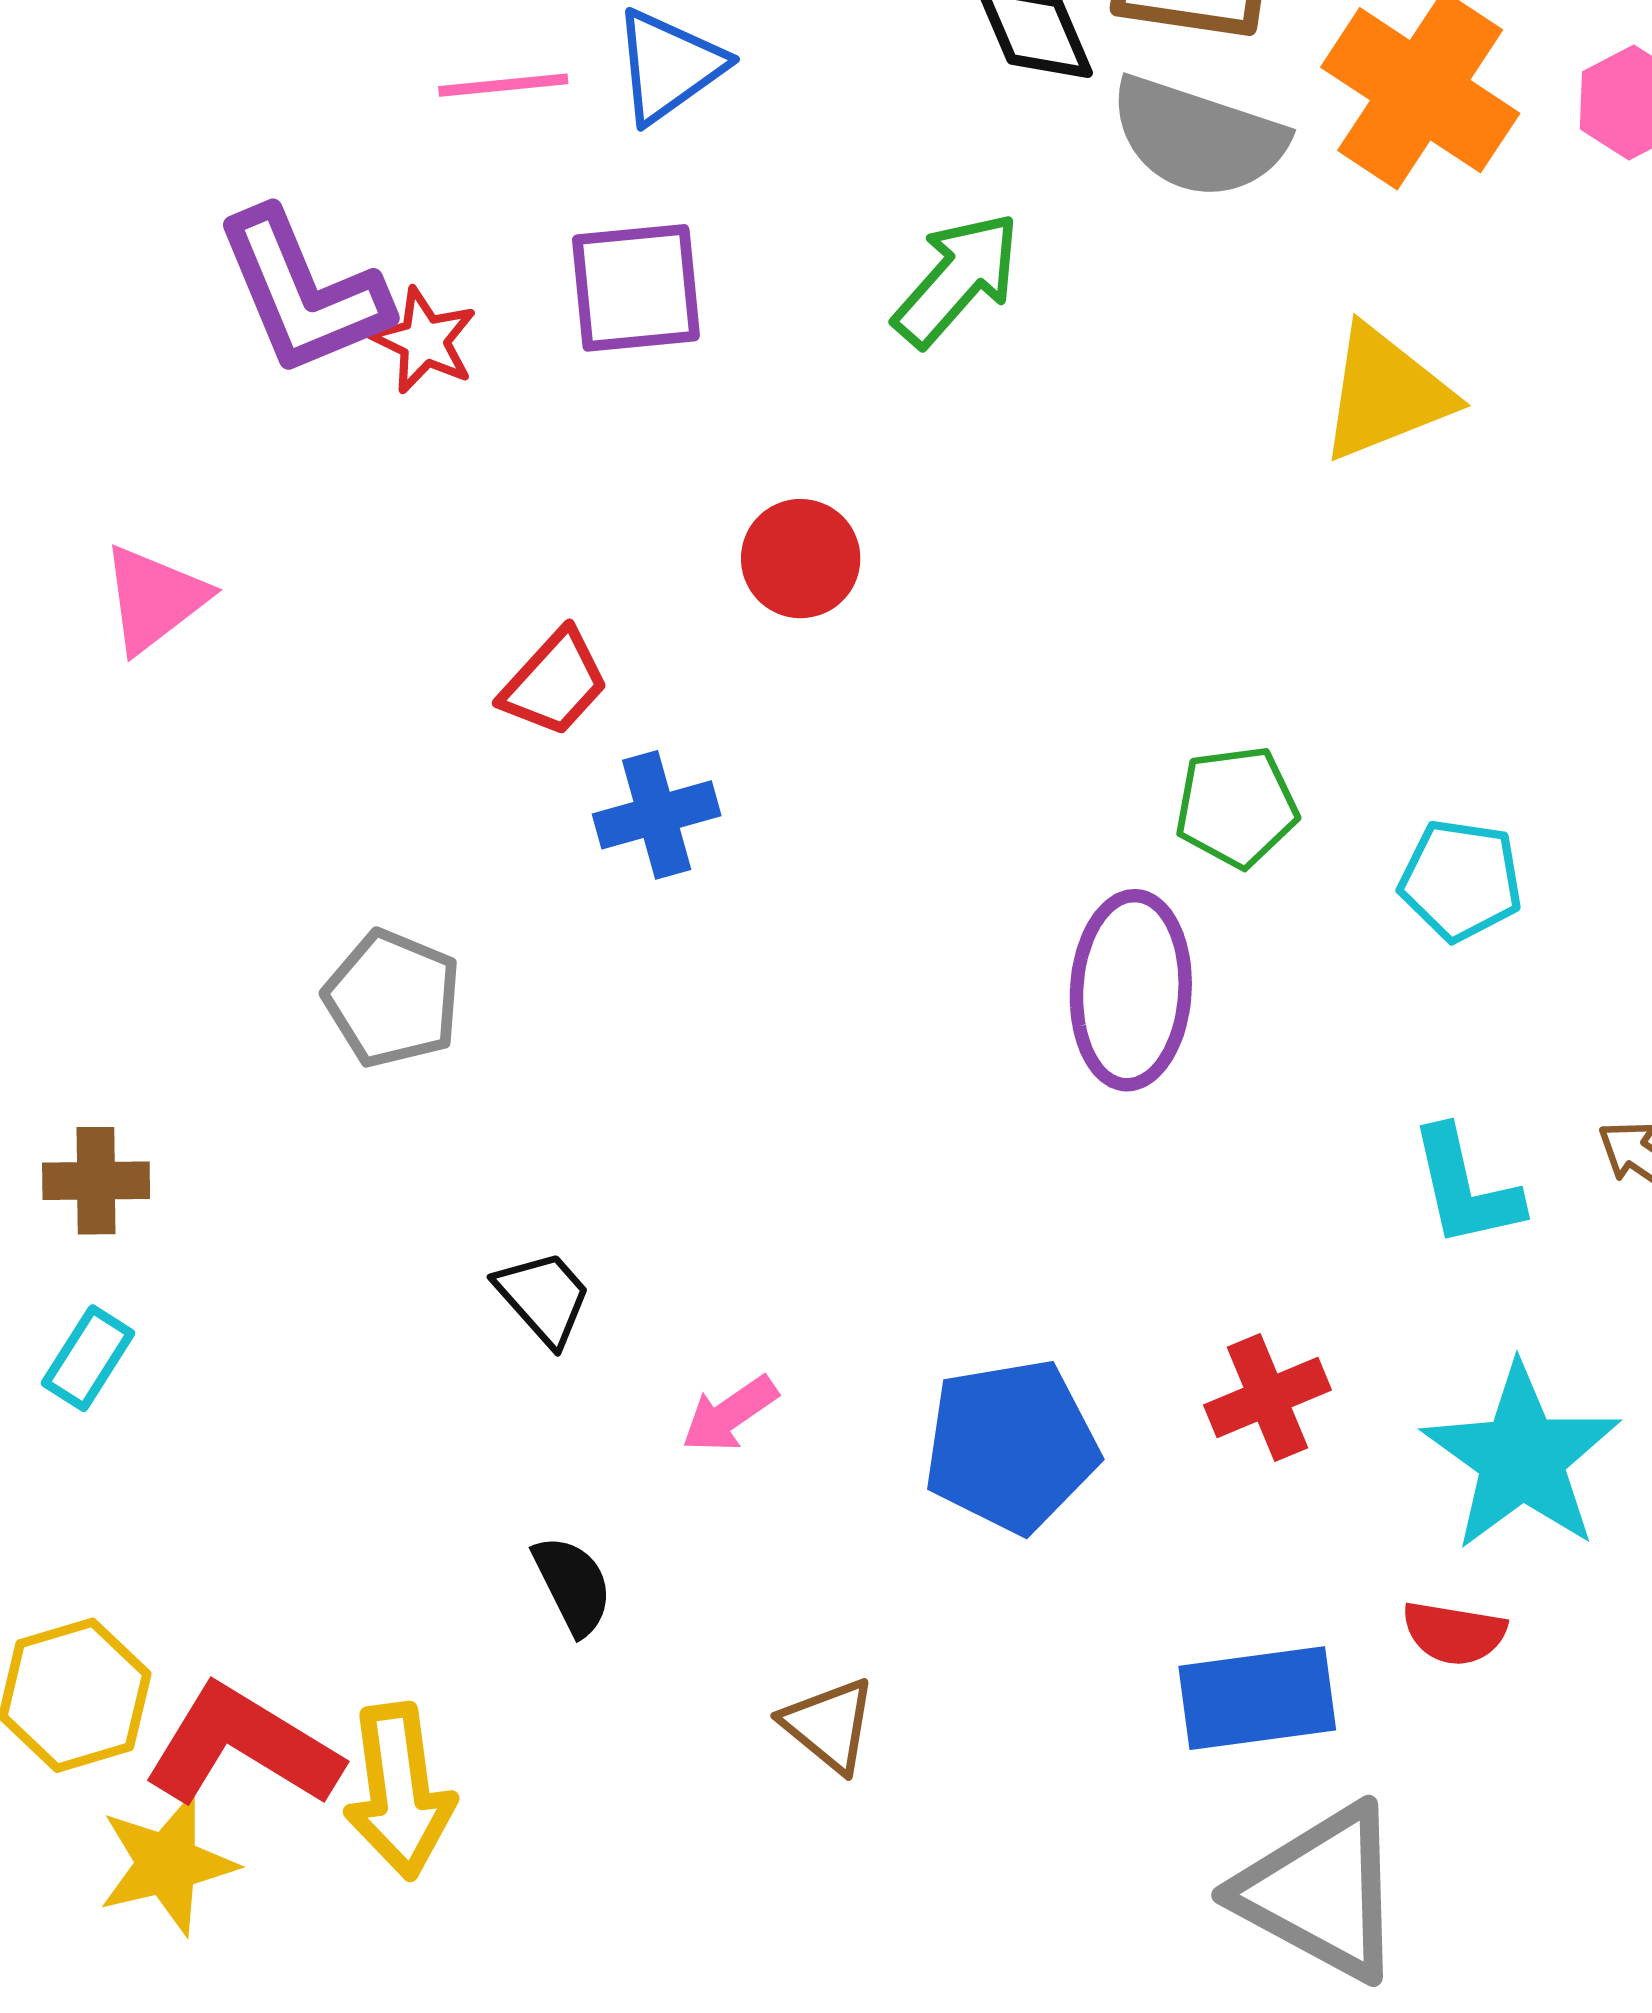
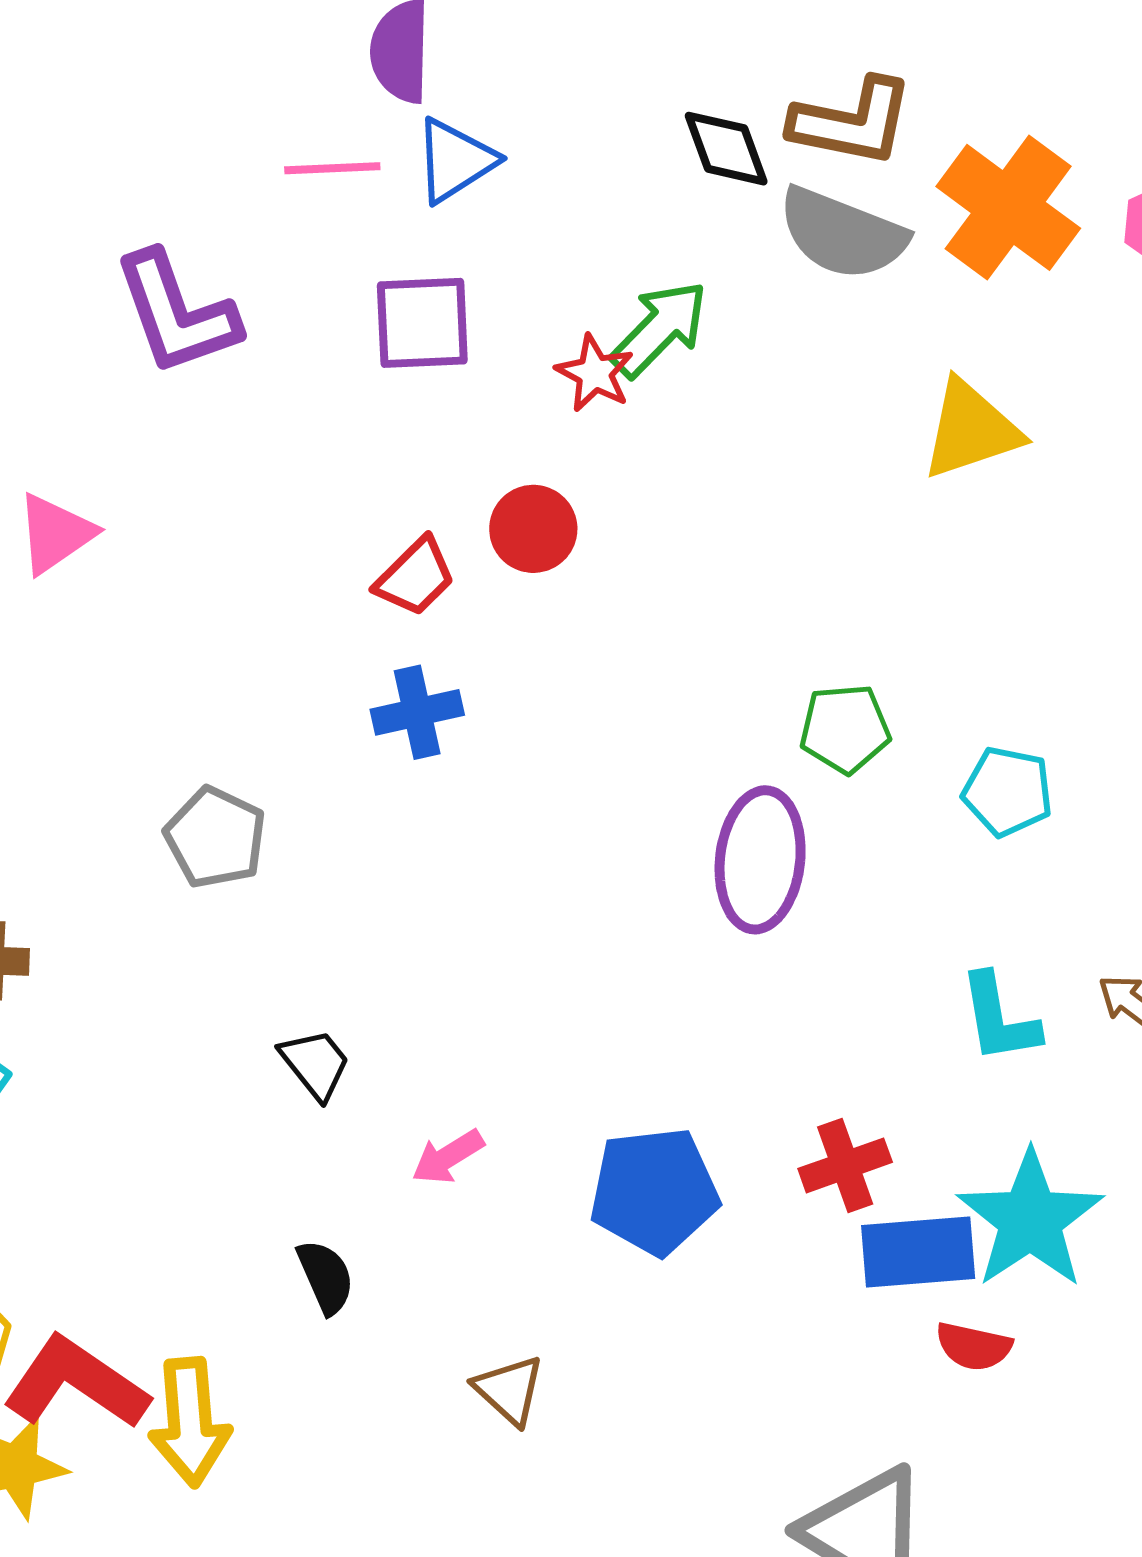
red star: (424, 341) -> (595, 373), moved
red trapezoid: (555, 683) -> (415, 577), moved
blue rectangle: (1257, 1698) -> (918, 1252), moved

